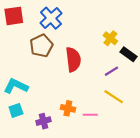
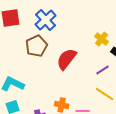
red semicircle: (73, 59) -> (67, 59), turned -135

